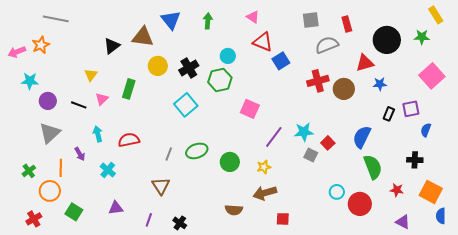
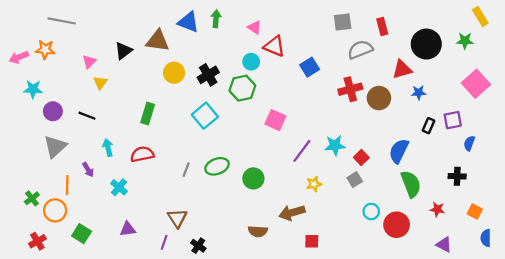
pink triangle: (253, 17) -> (254, 28), moved
blue triangle: (171, 20) -> (188, 22), turned -30
green arrow: (208, 21) -> (216, 19), moved
red triangle: (263, 42) -> (274, 46), moved
orange star: (41, 45) -> (45, 50), turned 30
green rectangle: (129, 89) -> (148, 113), moved
pink triangle: (102, 99) -> (89, 62), moved
gray square: (311, 155) -> (355, 180), moved, turned 32
yellow star: (264, 167) -> (314, 184), moved
green cross: (29, 171) -> (32, 198), moved
brown triangle: (161, 186) -> (177, 218), moved
orange square: (431, 192) -> (475, 212), size x0.6

